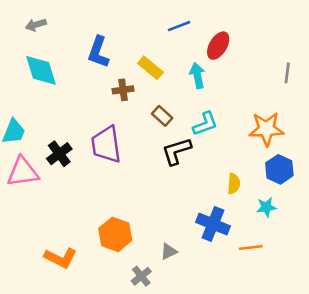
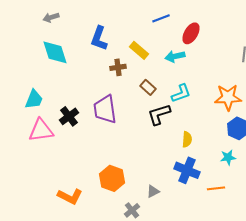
cyan arrow: (197, 76) -> (175, 56), turned -90
yellow semicircle: (234, 184) -> (187, 139), moved

